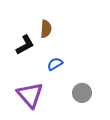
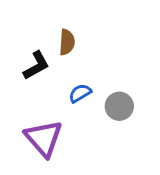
gray circle: (82, 93) -> (119, 106), moved

